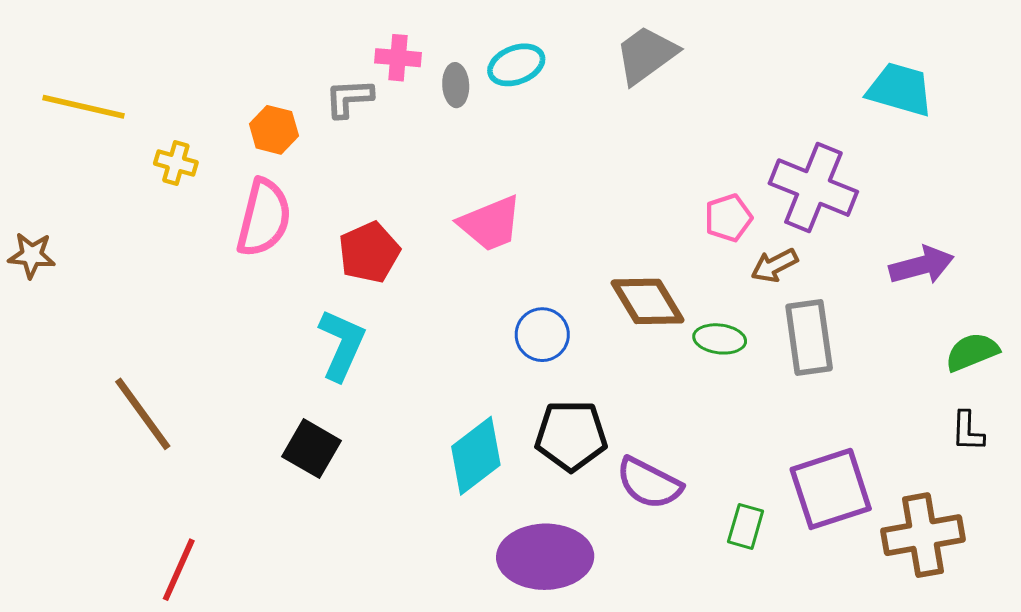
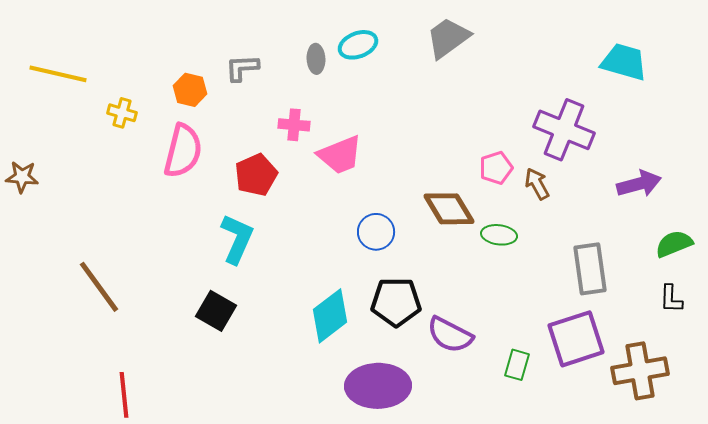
pink cross: (398, 58) -> (294, 125), moved
pink pentagon: (728, 218) -> (496, 168), moved
brown arrow: (774, 265) -> (537, 184), turned 88
gray rectangle: (809, 337) -> (590, 269), moved
red line: (179, 570) -> (124, 395), turned -30

